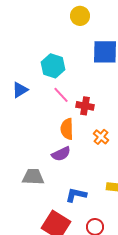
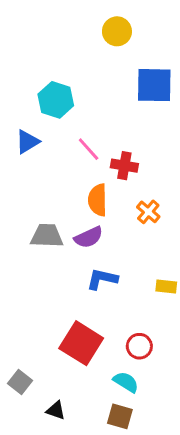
cyan hexagon: (53, 66) -> (56, 100), moved
gray trapezoid: (33, 177) -> (47, 236), moved
blue L-shape: (76, 195) -> (102, 279), moved

